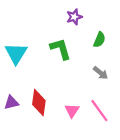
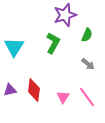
purple star: (74, 17) -> (65, 15), size x1.6
green L-shape: (61, 49) -> (53, 43), turned 45

